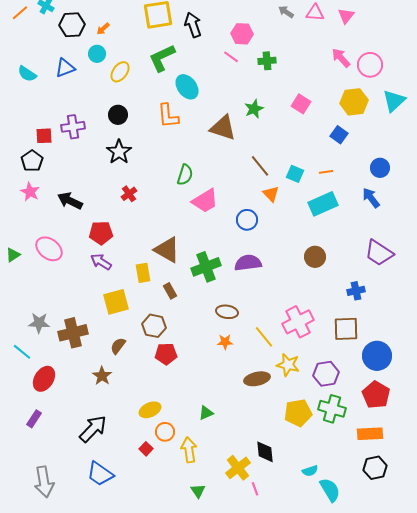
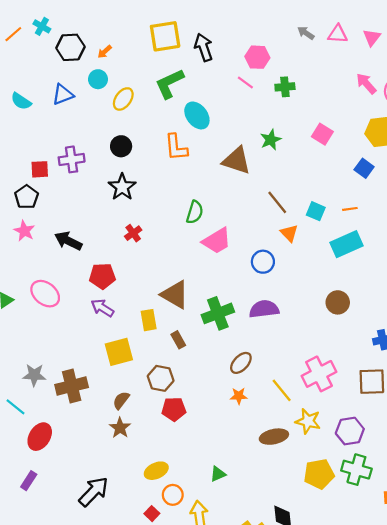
brown ellipse: (227, 312) -> (241, 363), turned -55
brown star: (102, 376) -> (120, 428), moved

